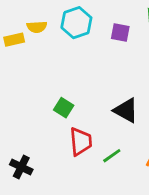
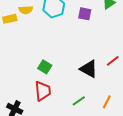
red trapezoid: (81, 142) -> (43, 91), moved

